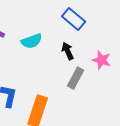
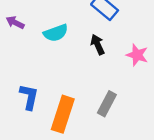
gray rectangle: (76, 78) -> (107, 104), moved

